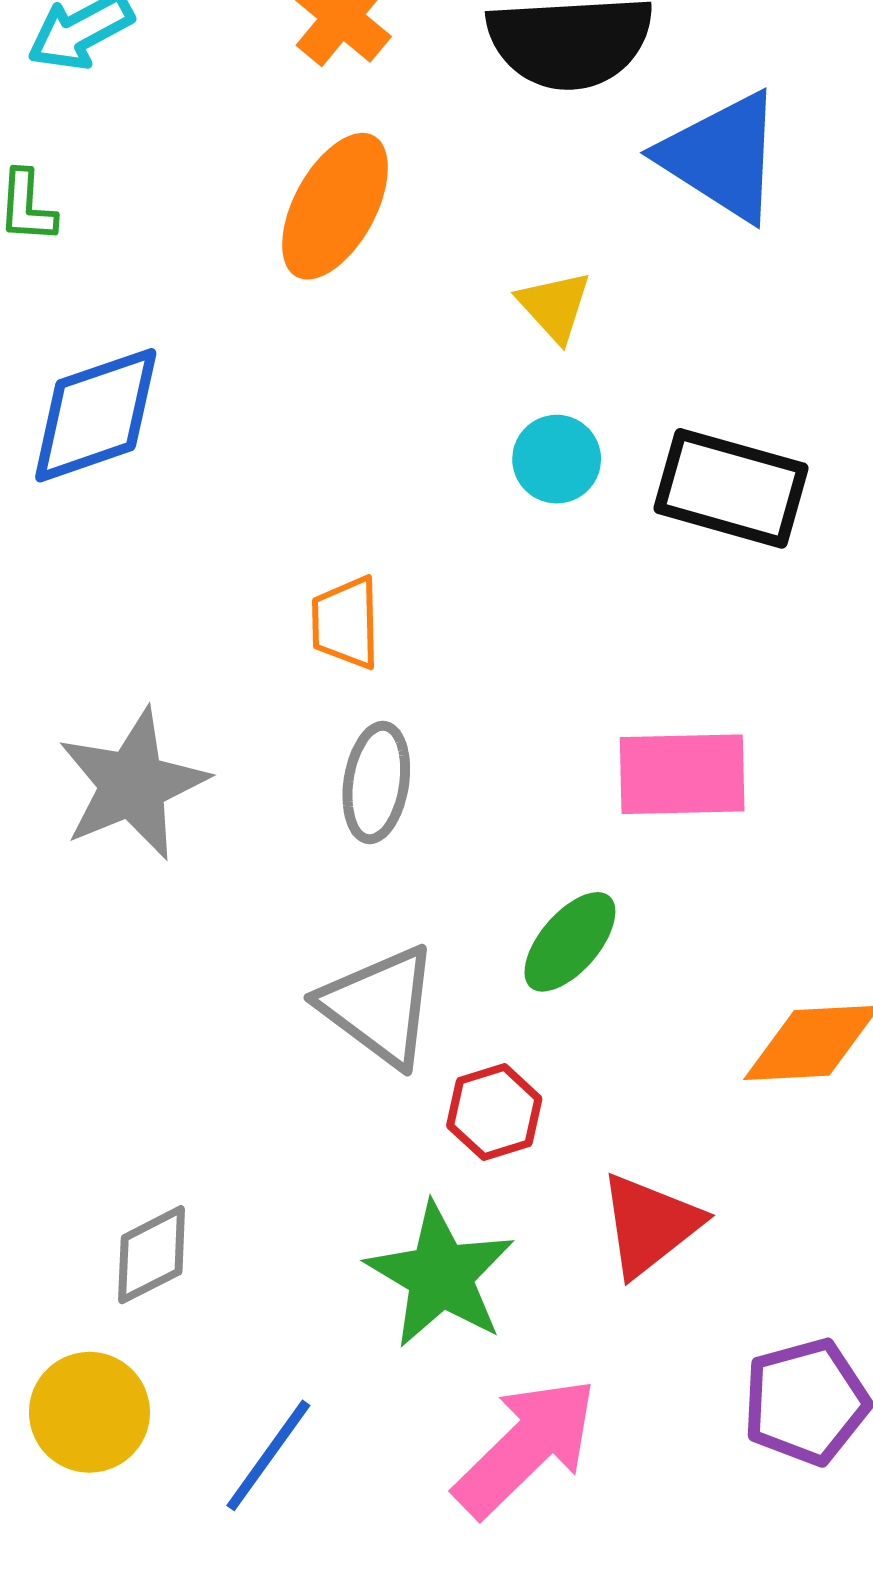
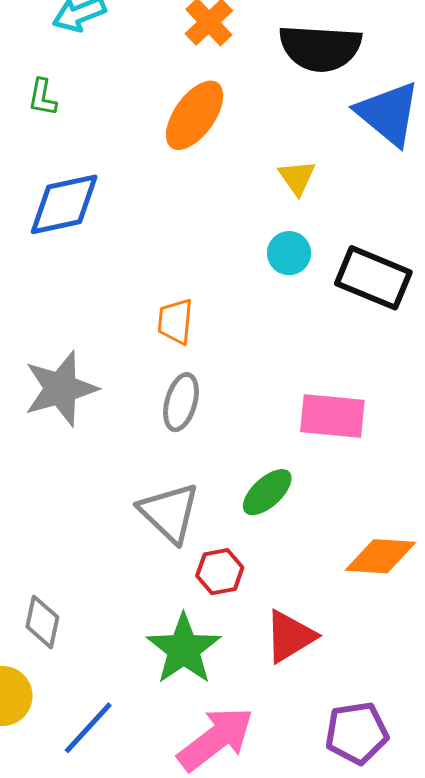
gray diamond: (152, 1255) -> (42, 622), turned -58

